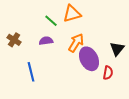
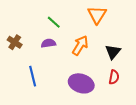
orange triangle: (72, 14) -> (97, 15), moved, turned -42
black triangle: (117, 49) -> (113, 52), moved
purple ellipse: (89, 59) -> (81, 83), moved, turned -45

